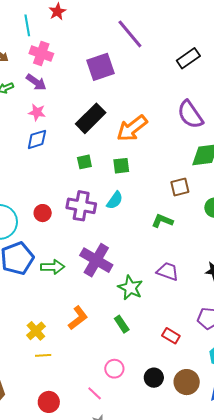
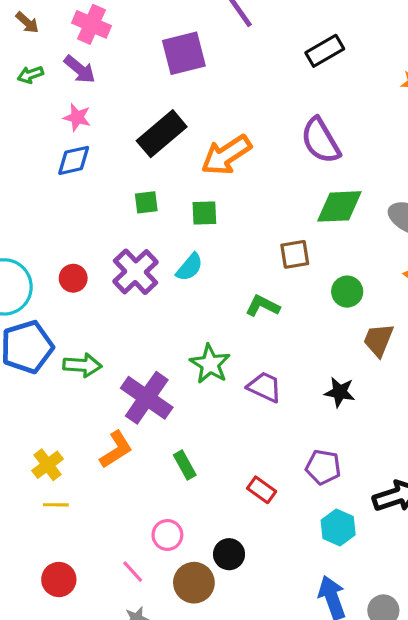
purple cross: (81, 206) -> (136, 272), turned 32
purple cross: (96, 260) -> (147, 398), moved
green star: (130, 288) -> (210, 364), moved
brown circle: (187, 382) -> (194, 583), moved

